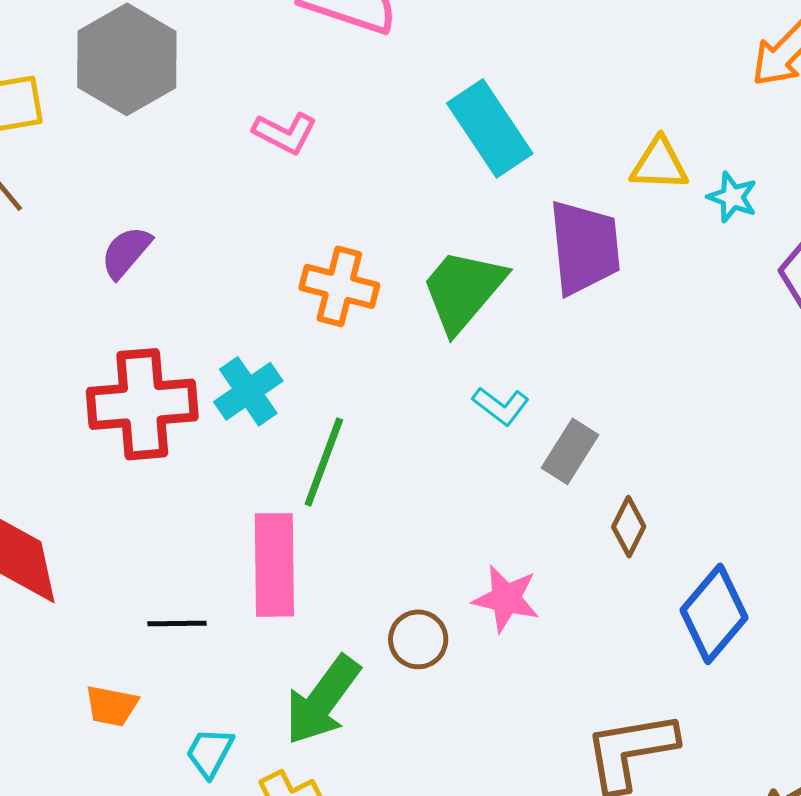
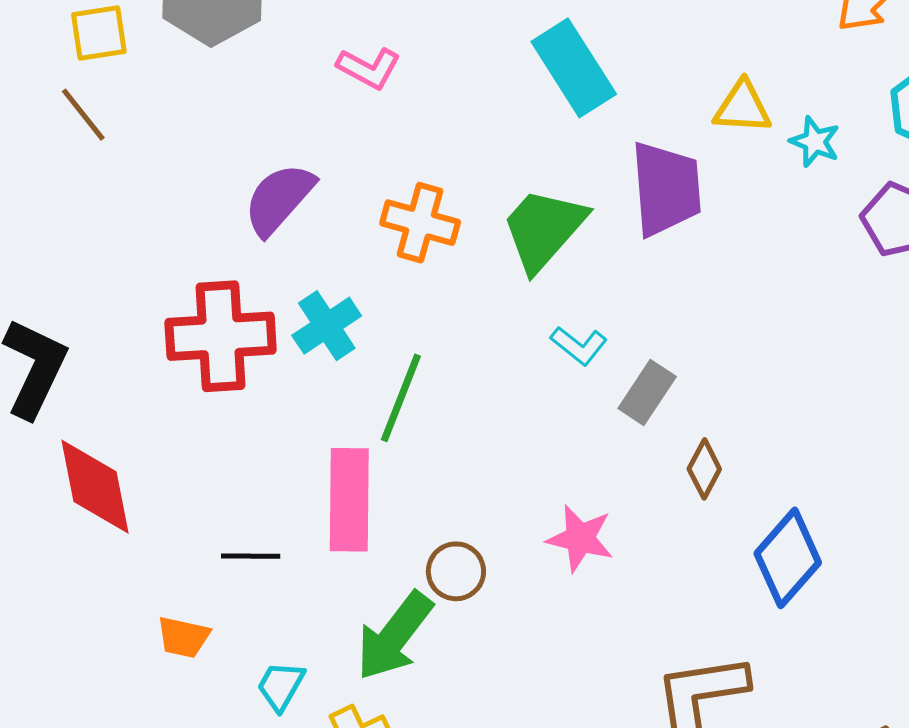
purple semicircle: (126, 252) -> (279, 199), moved, size x1.4
brown circle: (418, 639) -> (456, 571), moved

